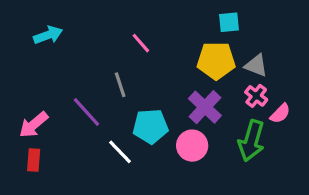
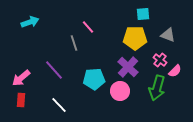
gray triangle: (256, 65) -> (168, 35), moved
gray line: (120, 85) -> (74, 43), moved
white line: (120, 152) -> (59, 105), moved

